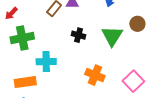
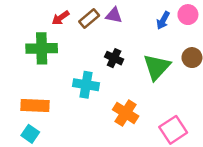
red arrow: (11, 13) -> (61, 18), moved
cyan cross: (46, 62) -> (86, 85), moved

